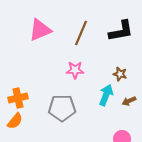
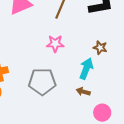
brown arrow: (129, 101) -> (83, 92), moved, turned 40

